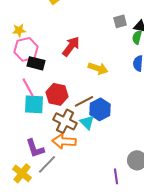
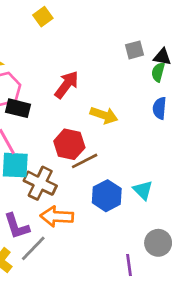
red hexagon: (57, 94) -> (69, 144), moved
blue hexagon: (100, 109) -> (107, 196), moved
brown cross: (65, 121) -> (40, 183), moved
cyan triangle: (87, 122) -> (143, 190), moved

